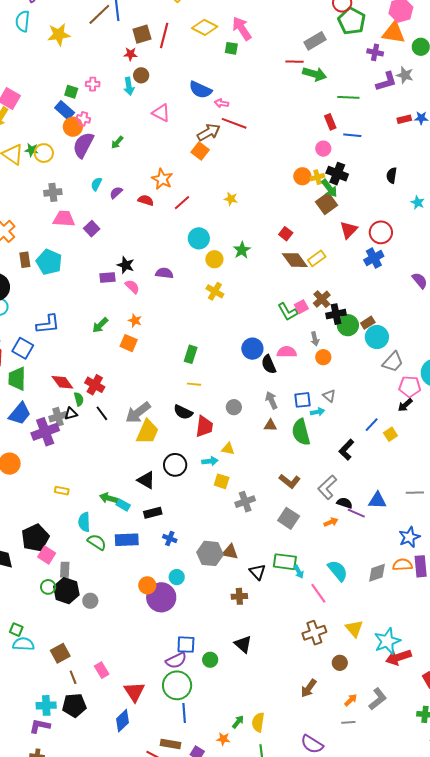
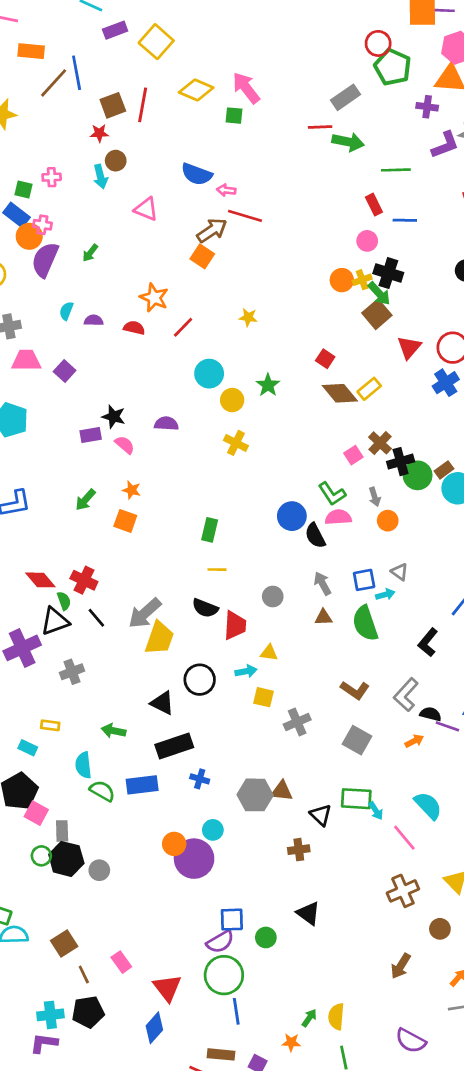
purple semicircle: (116, 193) -> (94, 320), turned 48
green L-shape: (288, 312) -> (332, 494), moved
black triangle: (71, 414) -> (55, 621), size x1.6
gray cross: (58, 417) -> (72, 672), moved
cyan rectangle: (123, 505) -> (28, 748), moved
black rectangle: (153, 513) -> (174, 746), size x1.5

